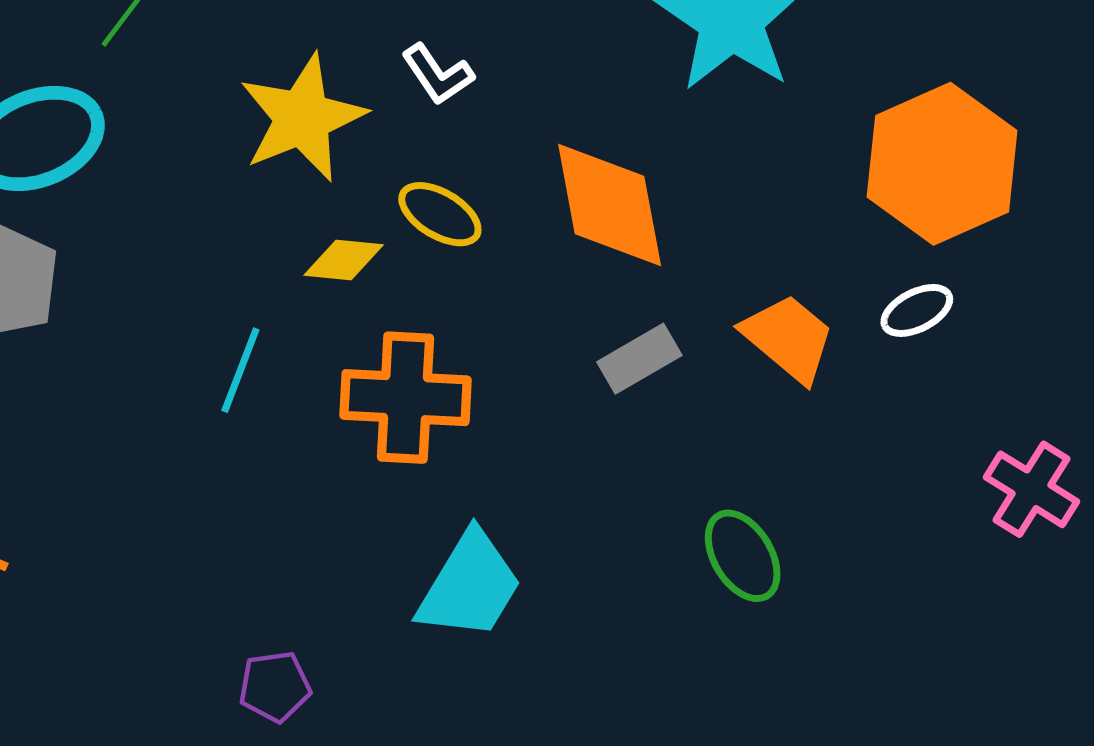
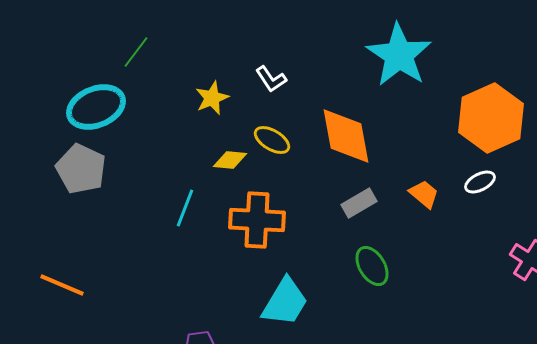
yellow star: (302, 118) -> (212, 98), size x0.6
orange trapezoid: (788, 338) -> (424, 194), size x0.7
green ellipse: (743, 556) -> (372, 266), moved

